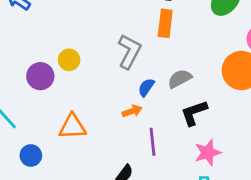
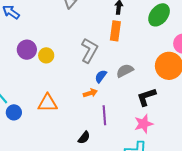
purple circle: (40, 76) -> (27, 50), moved
black L-shape: (194, 113) -> (146, 97), moved
blue circle: (31, 155) -> (14, 112), moved

